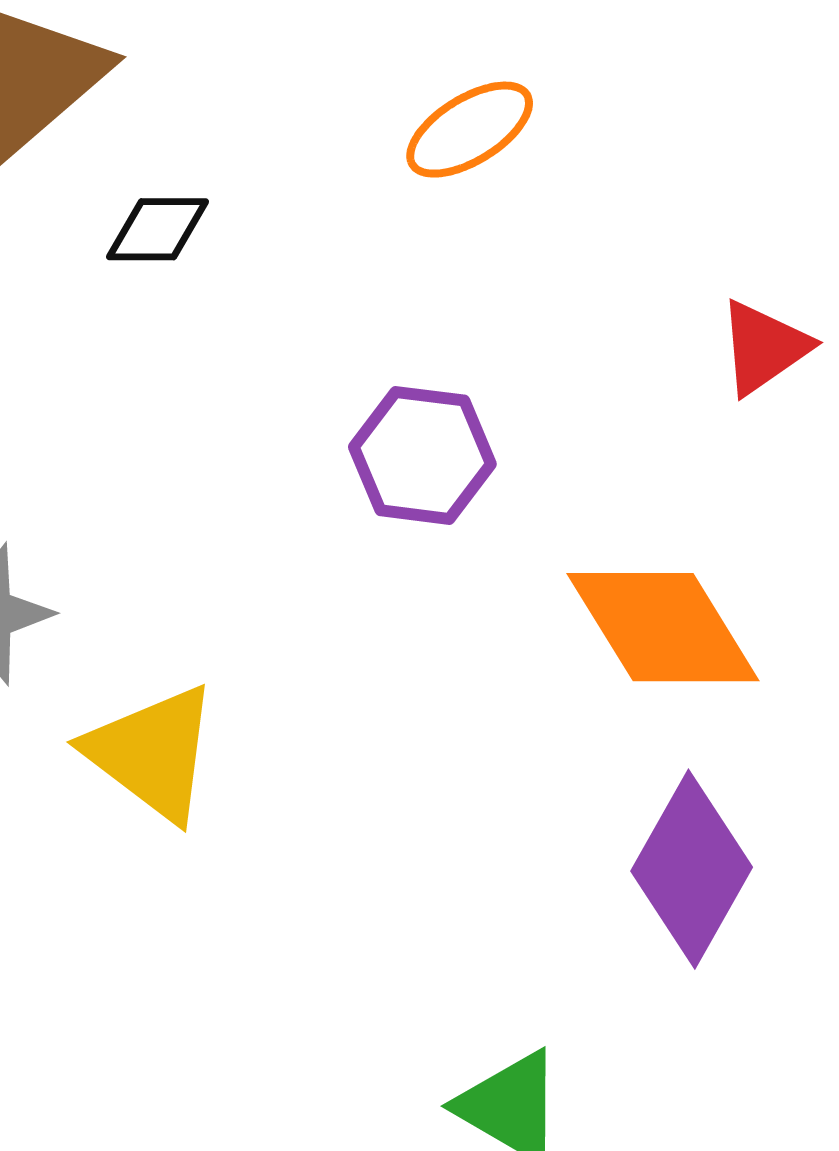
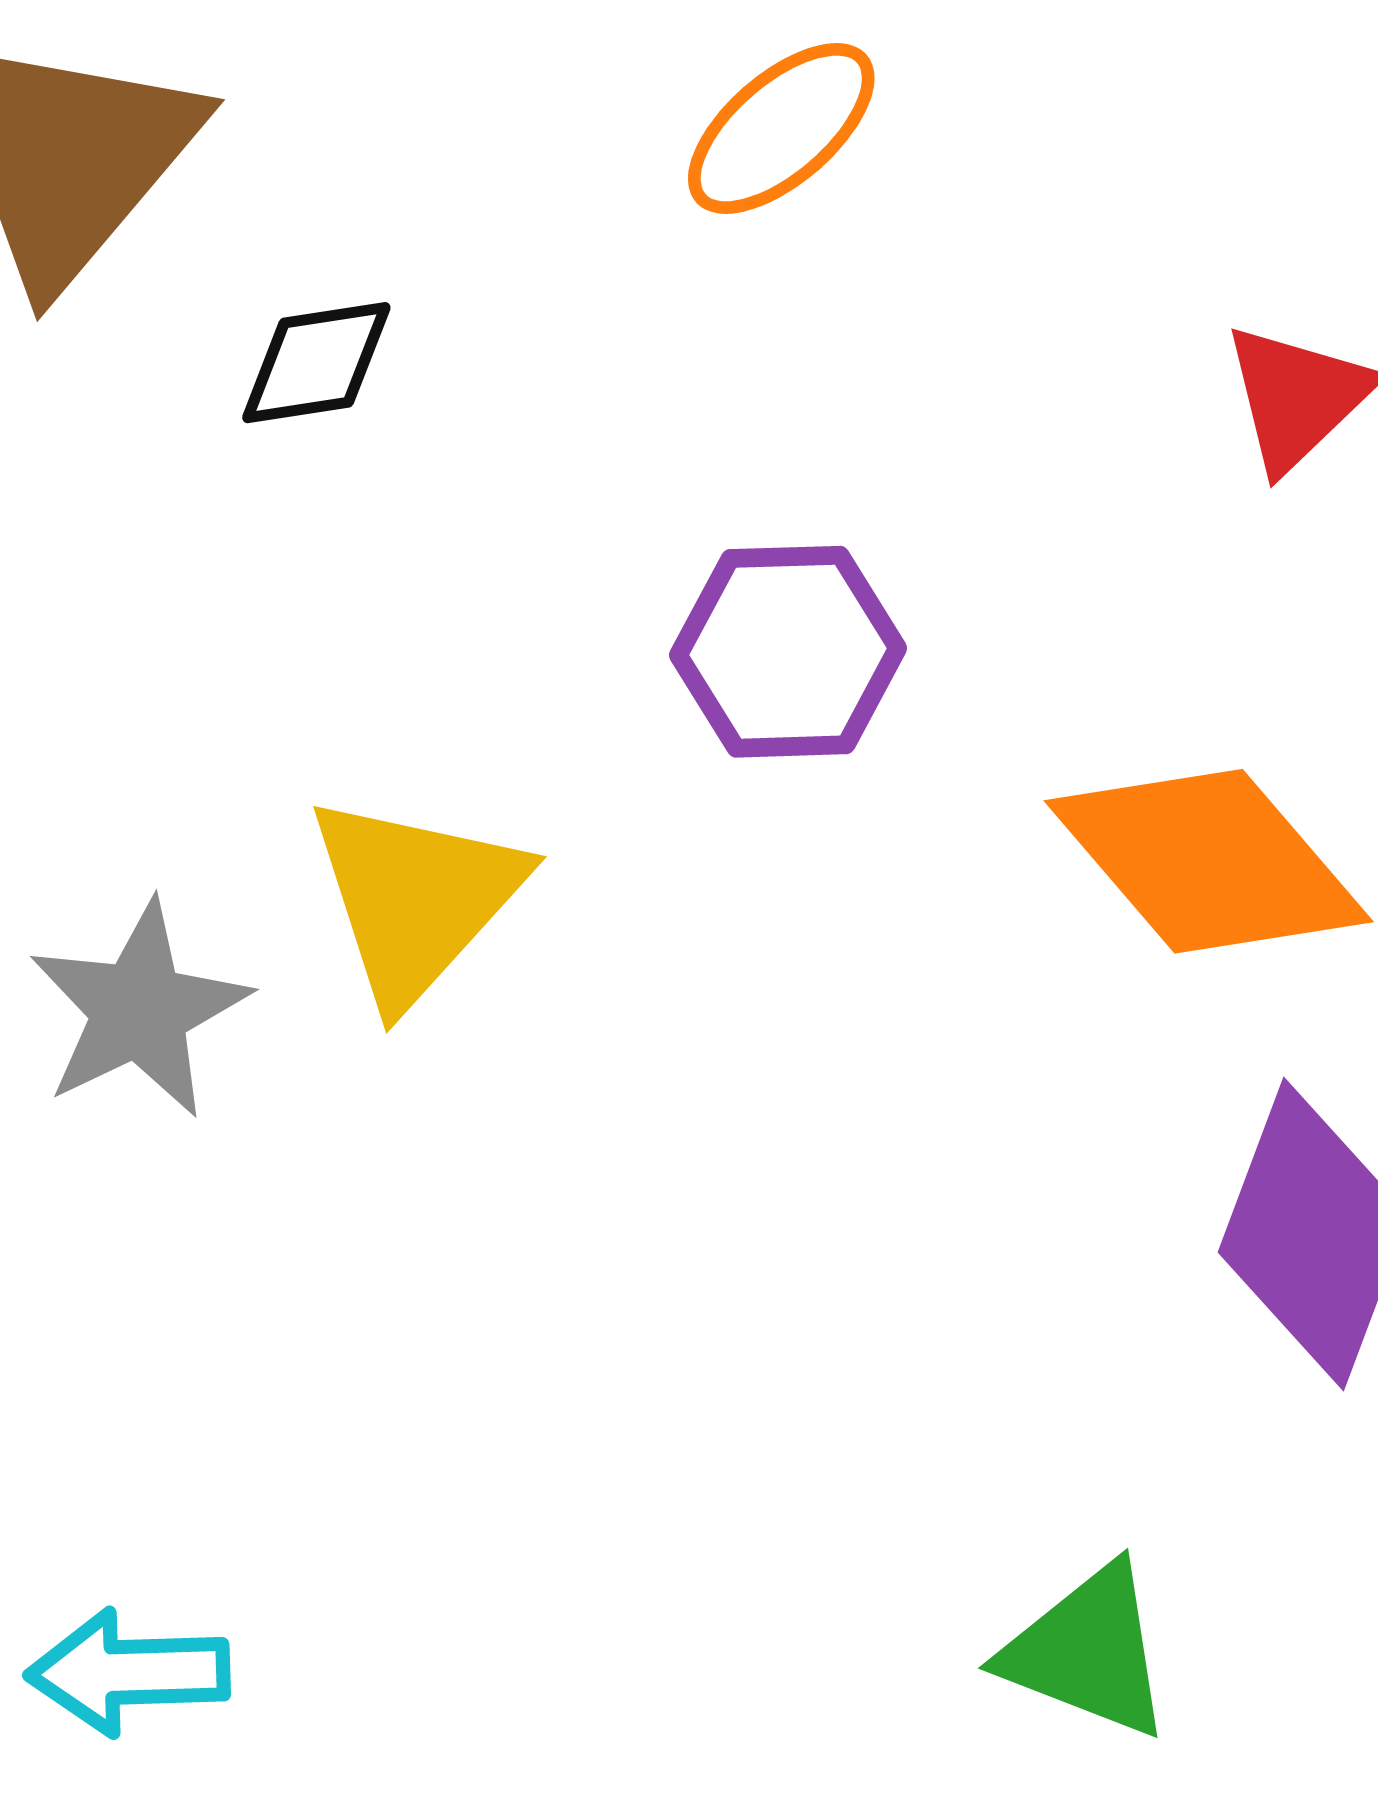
yellow triangle: (152, 753) -> (415, 899), moved, turned 44

